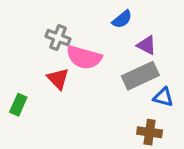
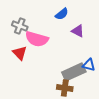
gray rectangle: (140, 76) -> (74, 72), moved
brown cross: (150, 132) -> (65, 88), moved

